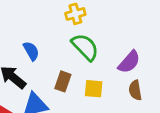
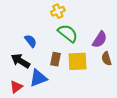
yellow square: (94, 89) -> (77, 61), size x1.5

